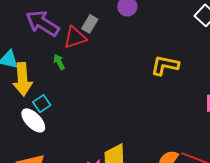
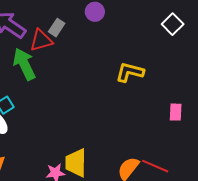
green arrow: (59, 62) -> (24, 64), size x2.0

